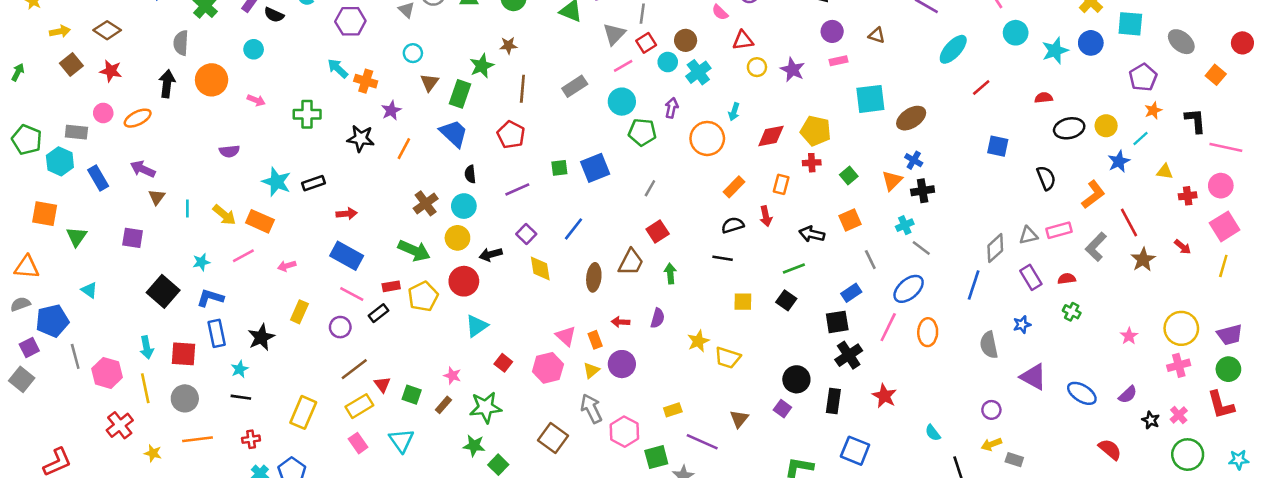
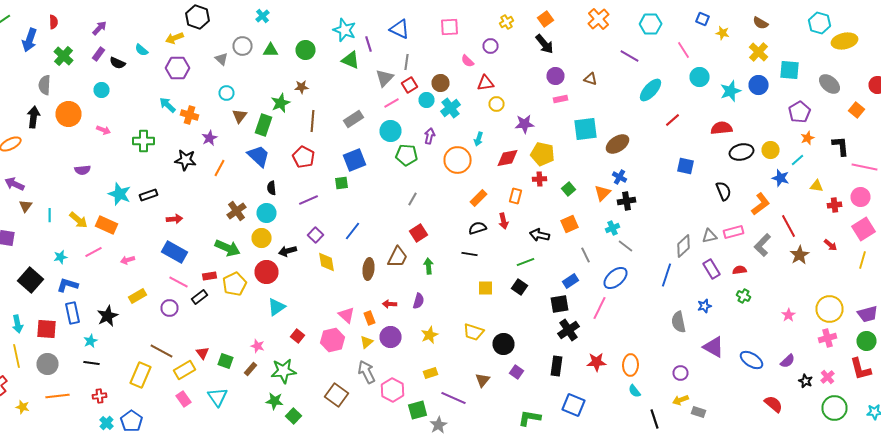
purple star: (793, 70) -> (524, 124), moved, turned -30
red semicircle: (1044, 98) -> (722, 128), size x1.5
blue star: (1119, 161) -> (780, 178), turned -30
blue square: (595, 168) -> (354, 160), moved
yellow rectangle: (299, 312) -> (138, 296), turned 36
orange ellipse: (928, 332) -> (630, 365), moved
yellow star: (698, 341) -> (430, 335), moved
brown line: (354, 369) -> (162, 351), moved, turned 65
black circle: (796, 379) -> (504, 344), moved
red star: (884, 396) -> (596, 362), turned -30

